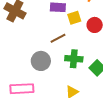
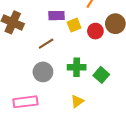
brown line: (58, 38) -> (46, 44), moved

